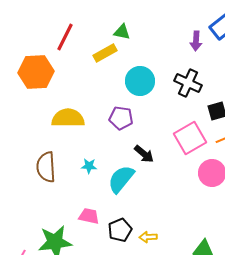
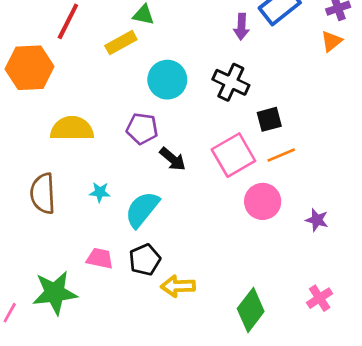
black arrow: (144, 154) -> (173, 159), moved
black pentagon: (120, 230) -> (145, 260), moved
yellow arrow: (148, 237) -> (178, 286), size x1.4

